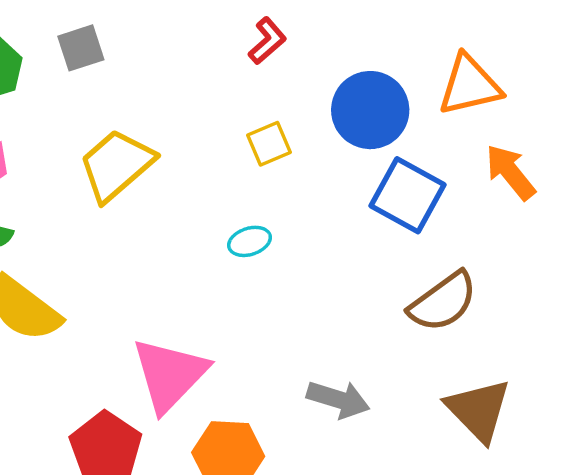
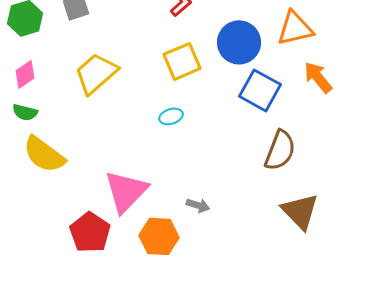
yellow square: (269, 144) -> (182, 61), size x1.5
brown semicircle: (443, 302) -> (280, 150), turned -33
gray arrow: (338, 399) -> (198, 205), moved, size x0.7

